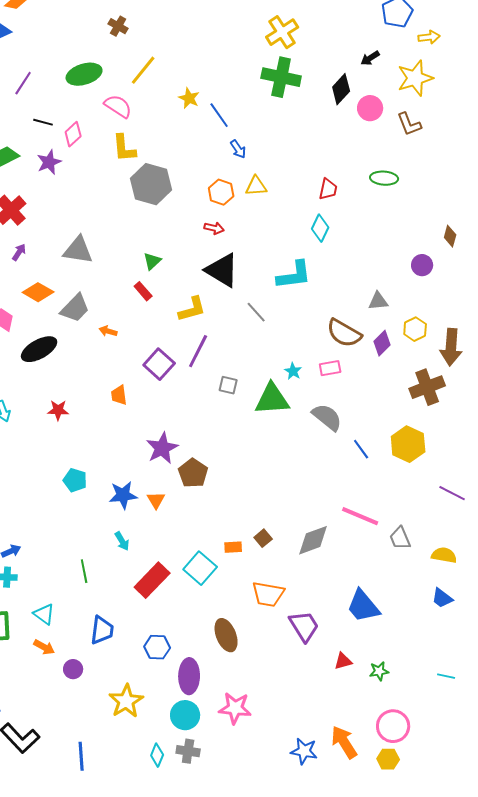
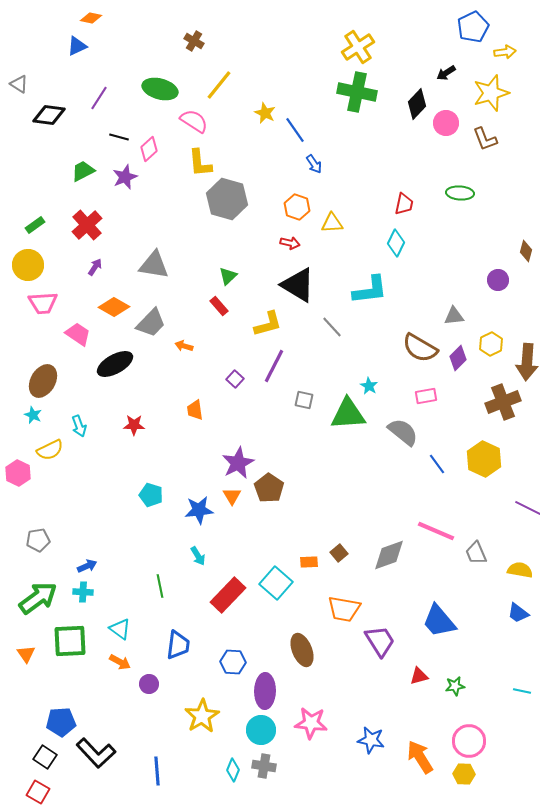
green ellipse: (84, 74) -> (160, 89), turned 32
yellow triangle: (256, 186) -> (332, 223), moved
purple square: (159, 364) -> (235, 379), size x0.6
pink rectangle: (330, 368) -> (426, 396), moved
orange triangle: (156, 500) -> (232, 496), moved
blue star: (304, 751) -> (371, 740), moved

